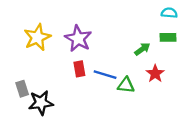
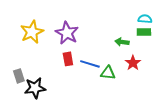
cyan semicircle: (169, 13) -> (145, 19), moved
green arrow: (142, 49) -> (122, 42), turned -136

